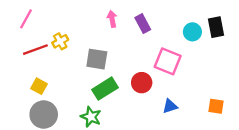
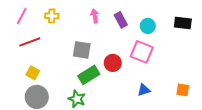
black rectangle: (216, 27) -> (183, 23), turned -72
cyan circle: (192, 32) -> (148, 26), moved
yellow cross: (60, 41) -> (52, 16), moved, turned 32
red circle: (142, 83) -> (113, 63), moved

